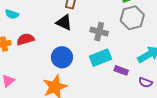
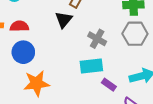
black triangle: (64, 22) -> (64, 20), turned 30
blue circle: (62, 57) -> (23, 52), moved

